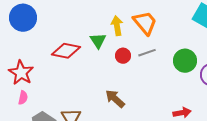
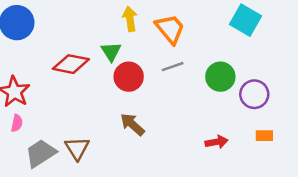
yellow arrow: (117, 26) -> (130, 19), moved
red circle: (123, 56) -> (129, 77), moved, size x1.5

